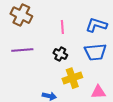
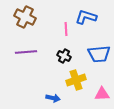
blue L-shape: (96, 25) -> (86, 17), moved

